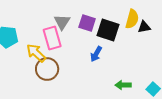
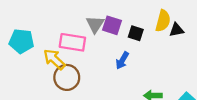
gray triangle: (62, 22) -> (95, 24), moved
black square: (108, 30) -> (136, 33), size x0.6
pink rectangle: (52, 38) -> (72, 42), turned -65

